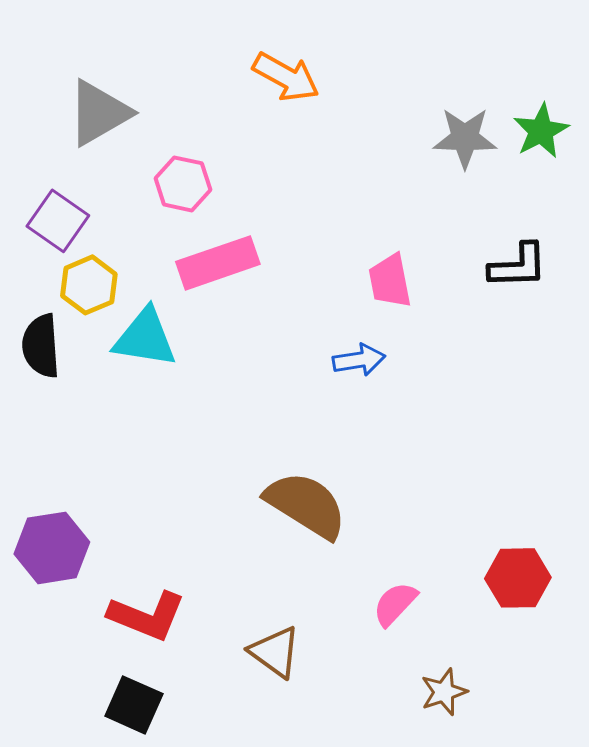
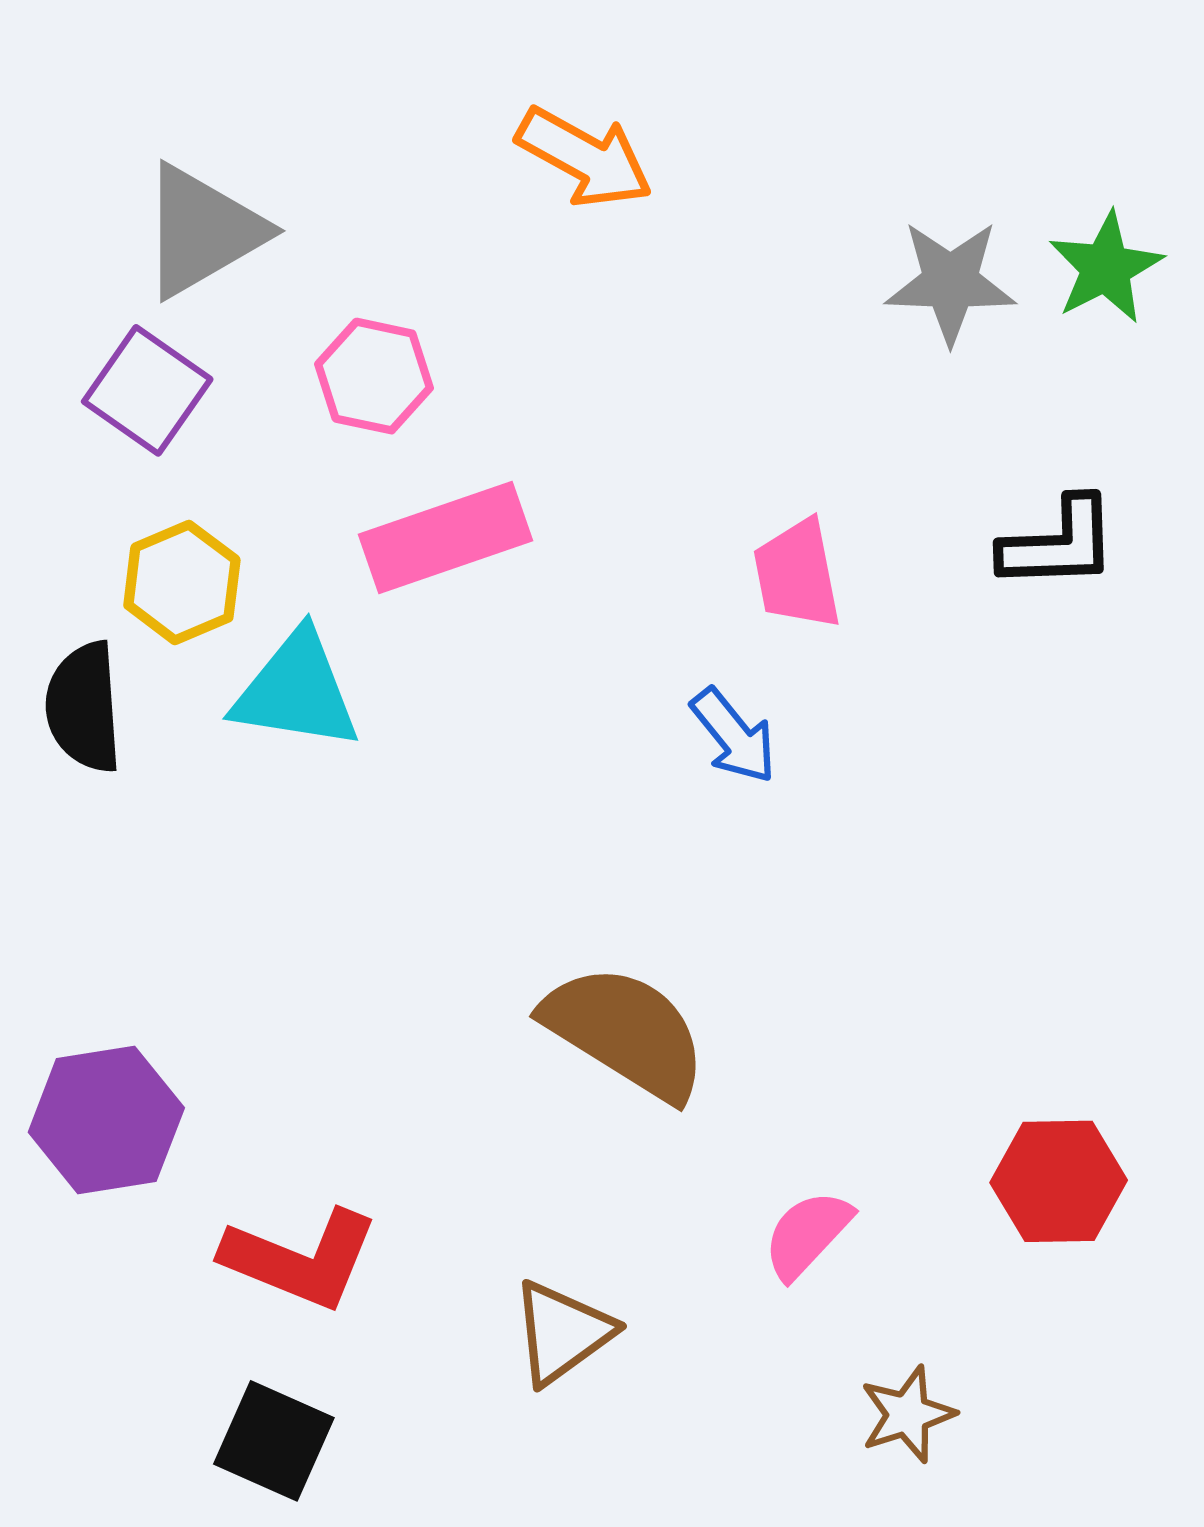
purple square: (58, 221) -> (147, 390), moved
blue arrow: (359, 360) -> (734, 736), turned 60
brown triangle: (275, 652) -> (562, 1333), turned 48

